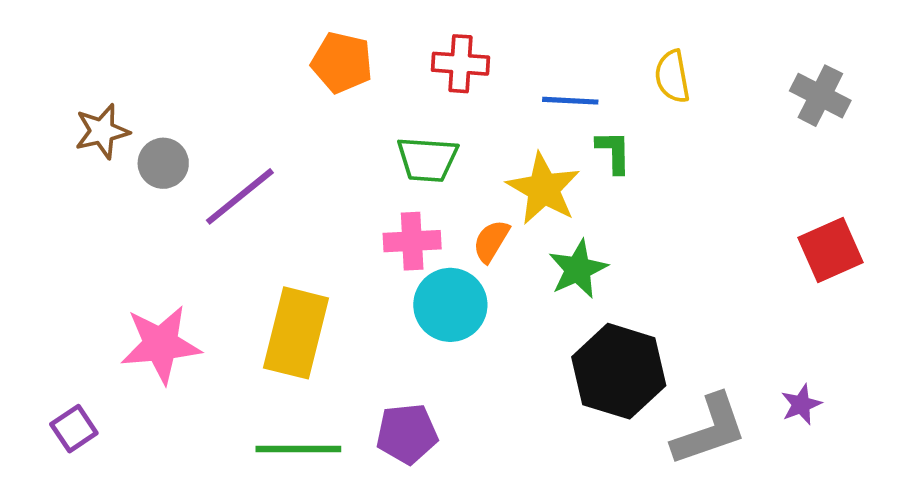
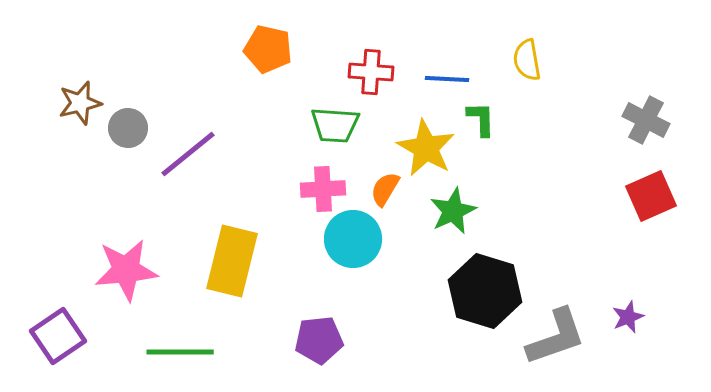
red cross: (461, 64) -> (371, 72), moved
gray cross: (820, 96) -> (646, 120), moved
purple square: (74, 429) -> (58, 336), size x1.5
green line: (298, 449) -> (180, 352), moved

